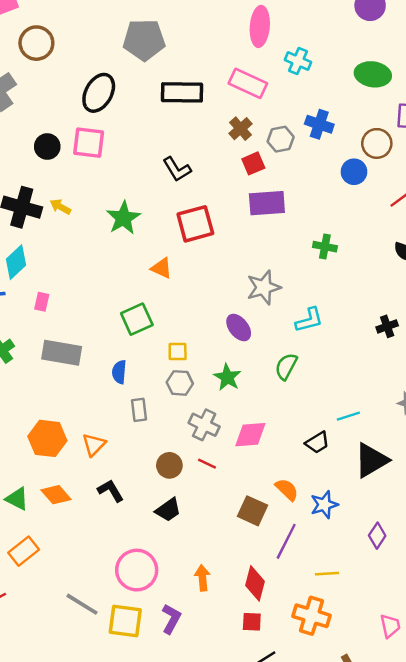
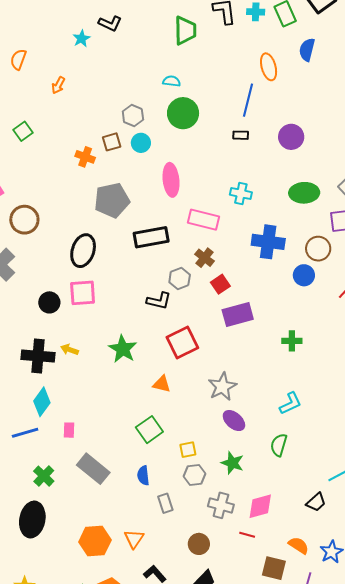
pink ellipse: (260, 26) -> (171, 180), moved
blue cross: (319, 124) -> (268, 242), size x1.4
gray hexagon: (281, 139) -> (180, 278), moved
black L-shape: (177, 169) -> (159, 301), turned -35
gray star: (264, 287) -> (222, 387), moved
gray rectangle: (62, 353) -> (93, 469), turned 40
red line: (207, 464) -> (247, 535), moved

